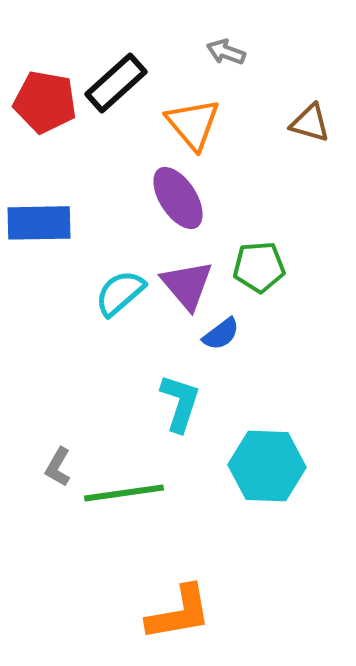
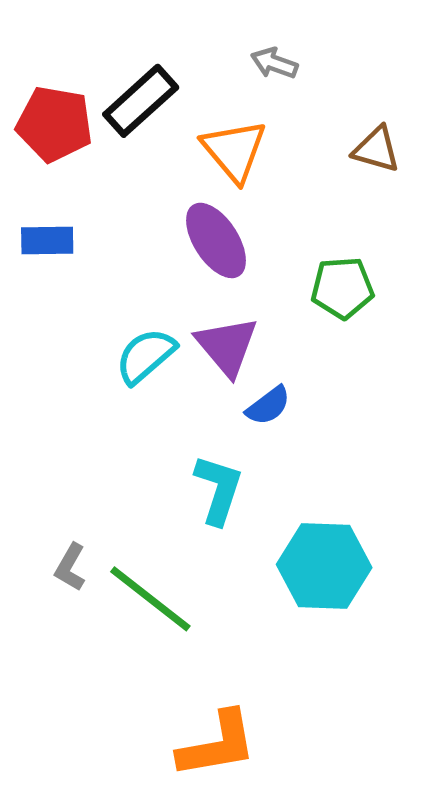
blue rectangle: (39, 223) -> (47, 240), moved, size x0.7
green pentagon: (259, 267) -> (342, 288), moved
green line: (124, 493) -> (150, 599), turned 46

